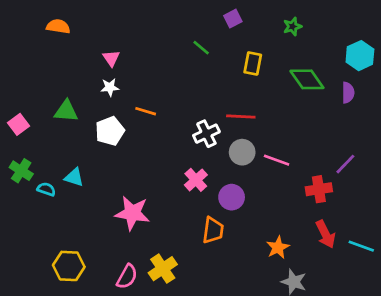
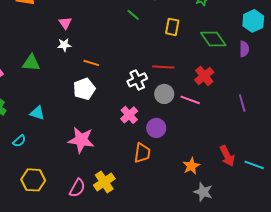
white pentagon: (110, 131) -> (84, 89), moved
purple line: (345, 164) -> (242, 103), turned -60
cyan semicircle: (46, 189) -> (19, 141), moved, turned 120
red cross: (319, 189) -> (204, 76), moved, turned -30

